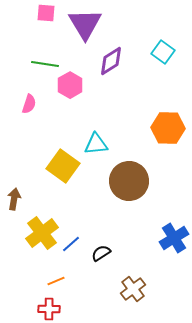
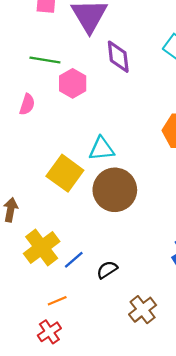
purple diamond: (111, 61) -> (118, 57), turned -64
brown circle: (129, 181) -> (115, 190), moved
red cross: (49, 309) -> (49, 332), turned -35

